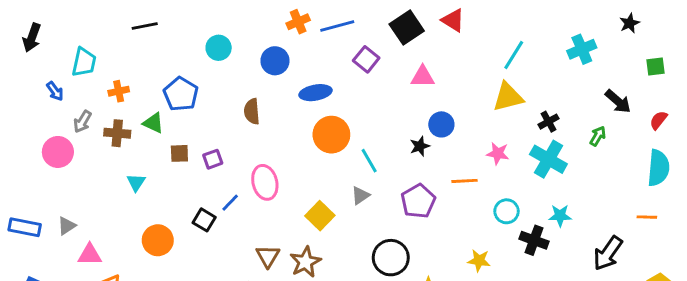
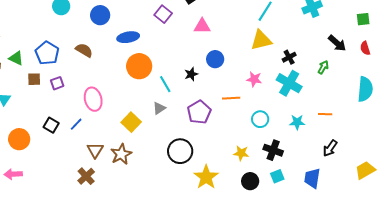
blue pentagon: (181, 94) -> (47, 53), moved
brown semicircle: (252, 111) -> (84, 50), turned 126
red semicircle: (658, 120) -> (365, 48), moved, turned -56
black star: (420, 146) -> (191, 74), moved
blue line: (230, 203) -> (76, 124), moved
orange line: (647, 217) -> (325, 114), moved
black cross: (534, 240) -> (273, 150), moved
black arrow: (608, 253) -> (330, 148), size x0.7

